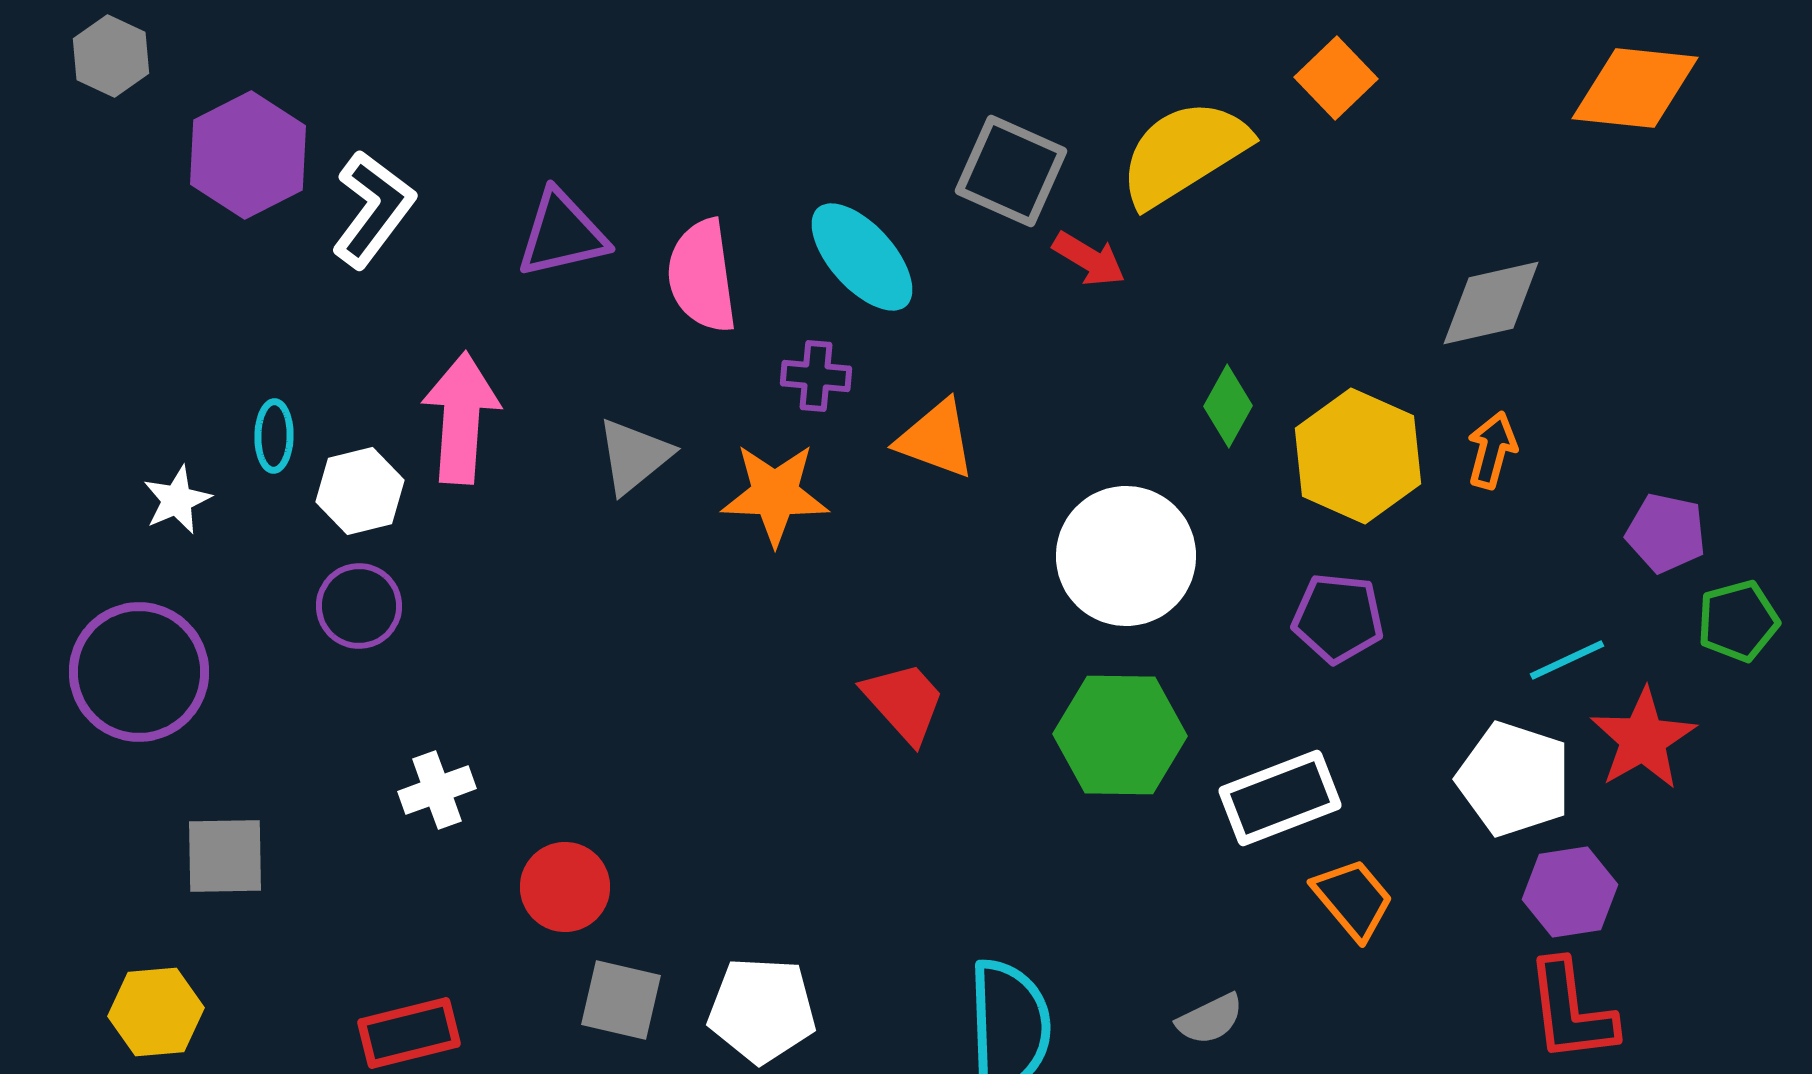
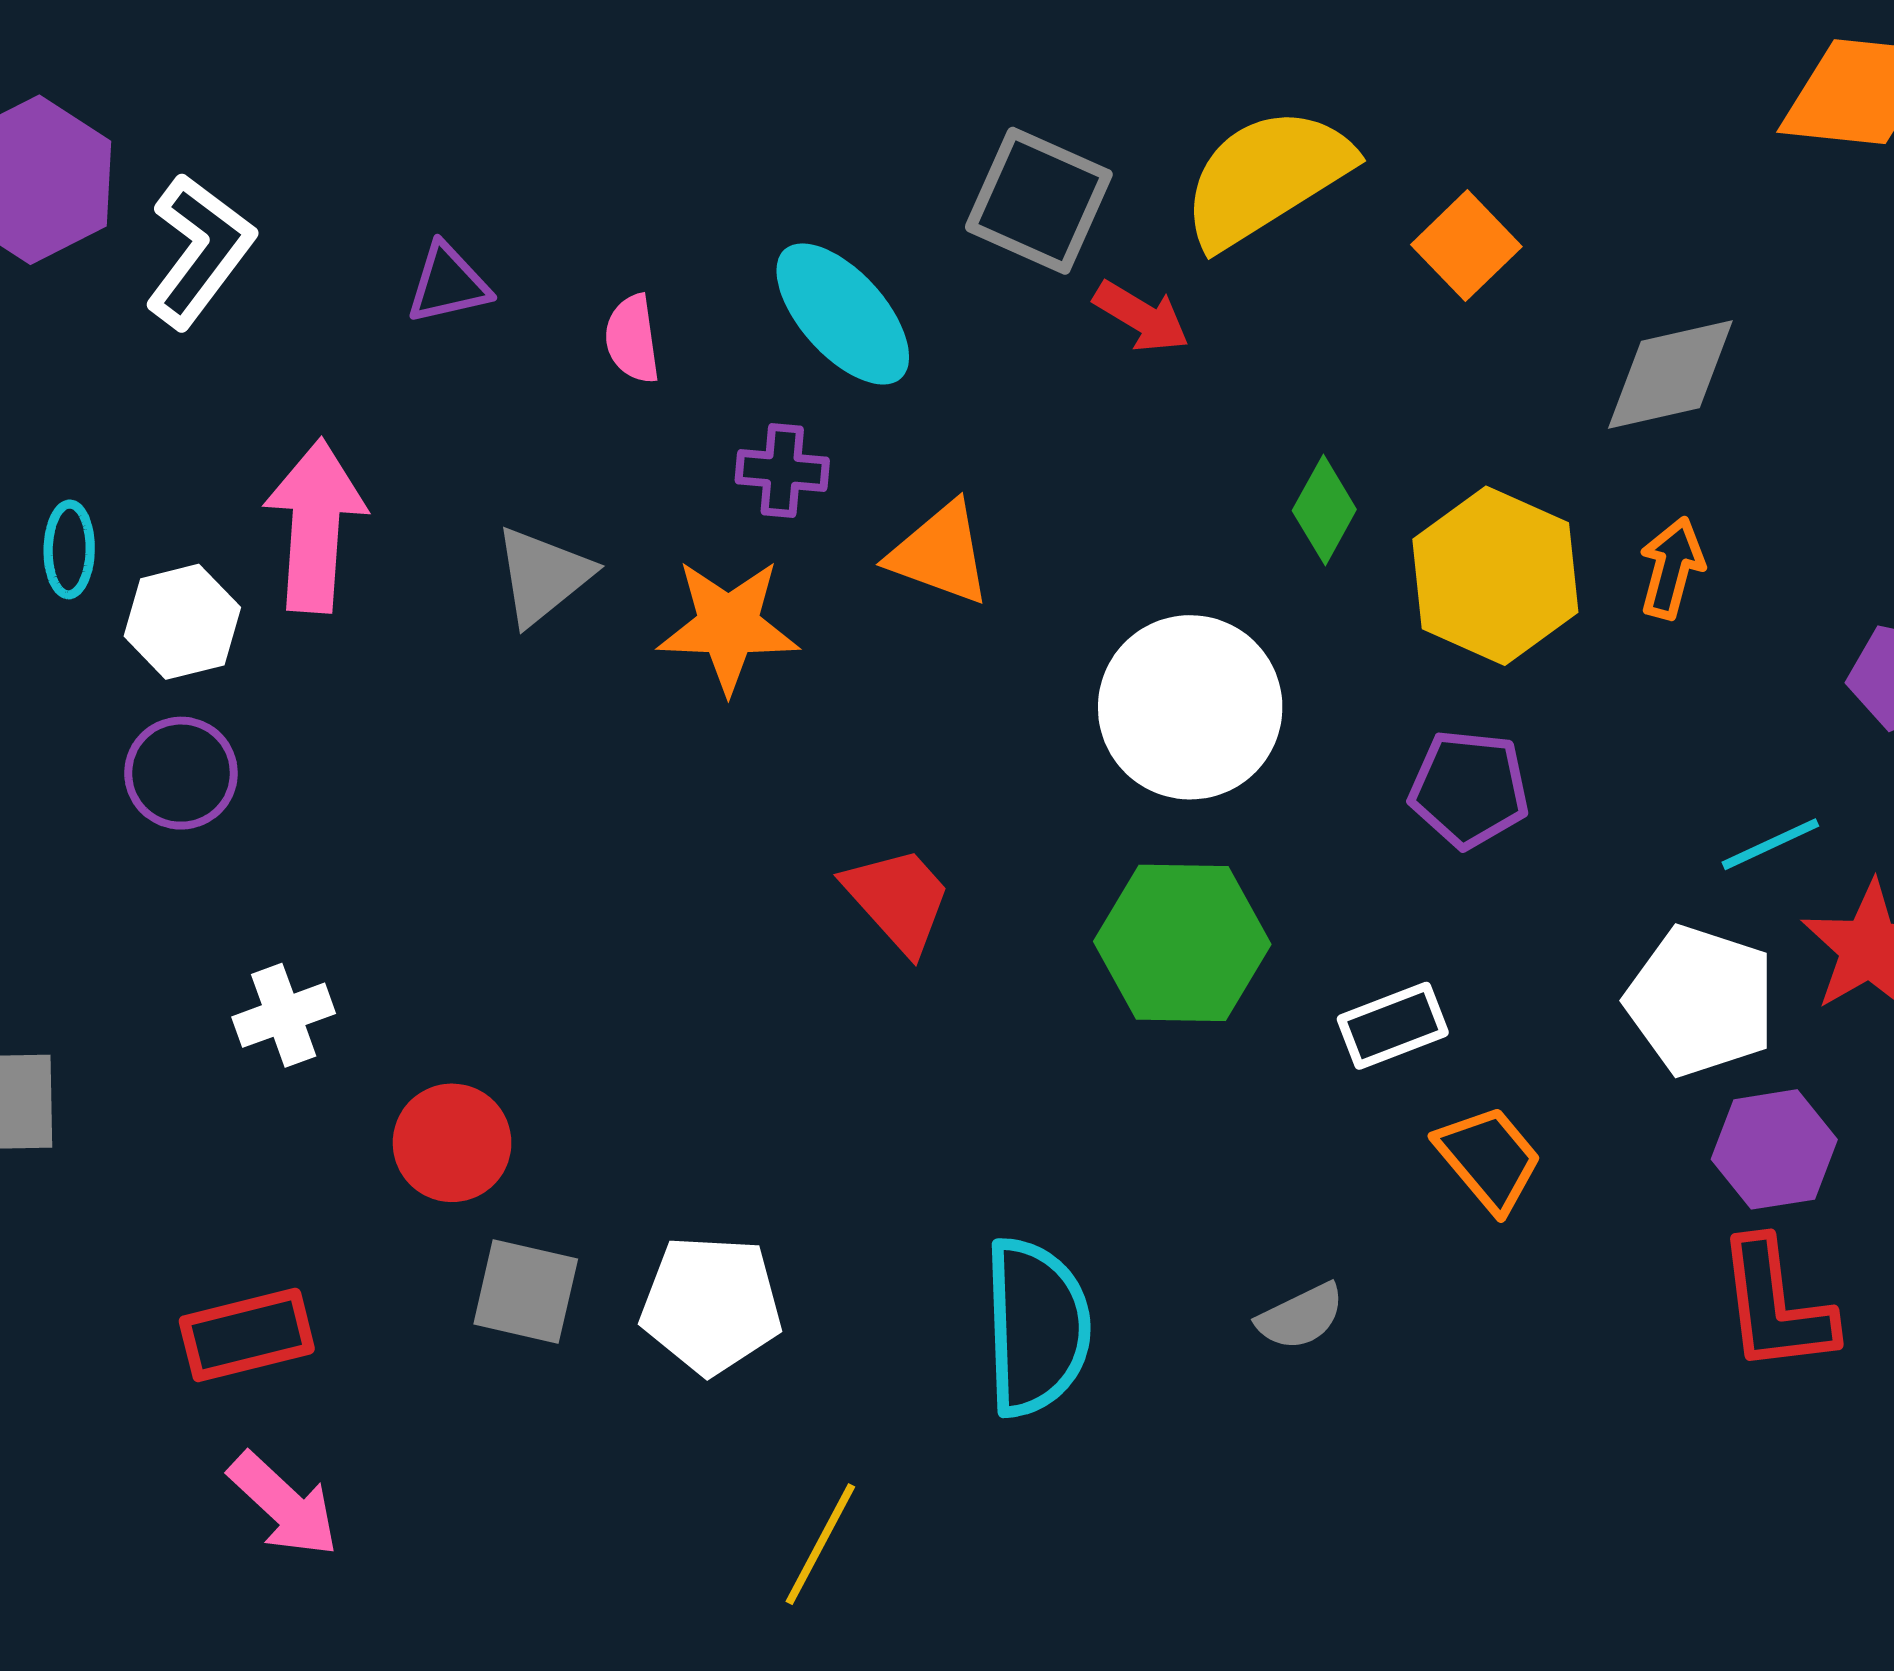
orange square: (1336, 78) -> (1466, 246), moved
purple triangle: (562, 234) -> (448, 284), size x0.7
pink semicircle: (702, 276) -> (632, 339), size x0.6
white rectangle: (1280, 798) -> (1393, 1026), size x0.7

